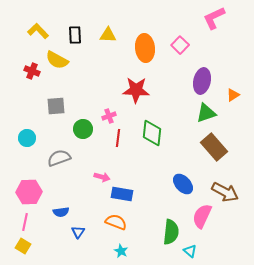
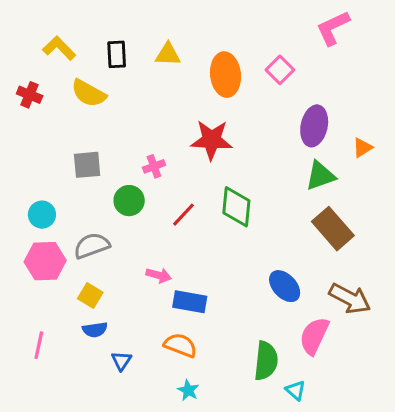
red cross: (32, 71) -> (30, 95), moved
pink cross: (109, 116) -> (154, 166), moved
red line: (118, 138) -> (184, 215), turned 36
pink hexagon: (29, 192) -> (45, 261), moved
yellow square: (23, 246) -> (90, 295), moved

